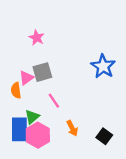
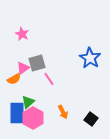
pink star: (37, 38) -> (22, 34), moved
orange semicircle: (16, 90) -> (14, 79), turned -112
pink line: (54, 101) -> (49, 79), moved

